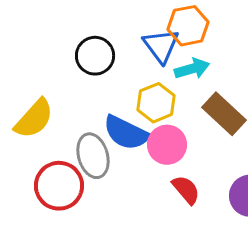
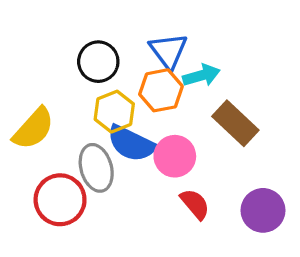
orange hexagon: (188, 26) -> (161, 90), moved
yellow hexagon: (156, 103) -> (114, 112), moved

